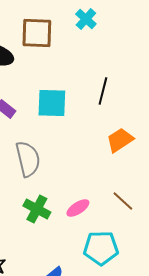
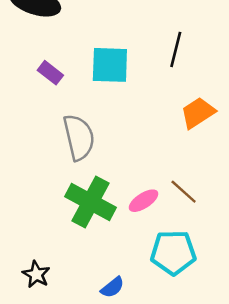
brown line: (123, 201) -> (184, 192), moved
green cross: (37, 209) -> (91, 202), size x1.4

